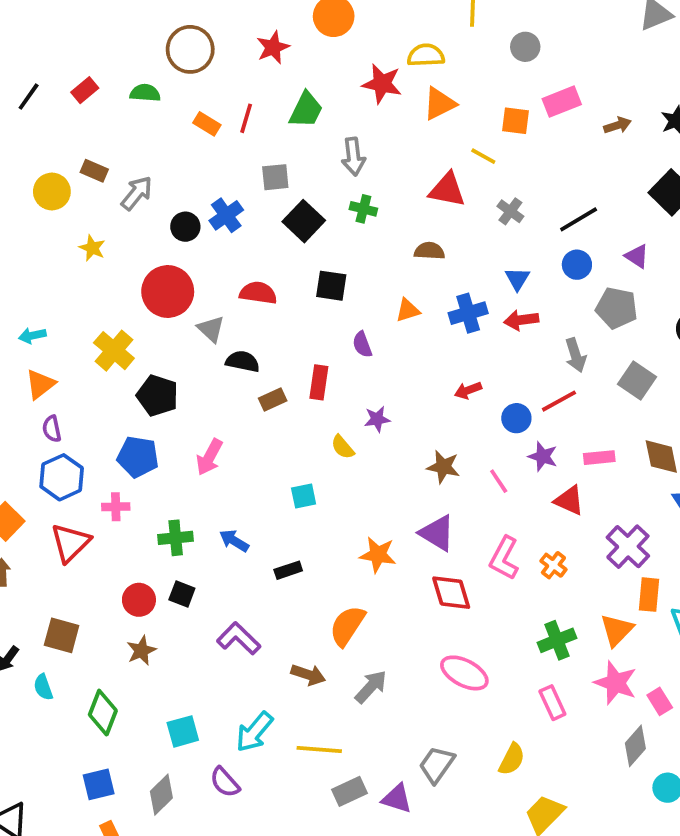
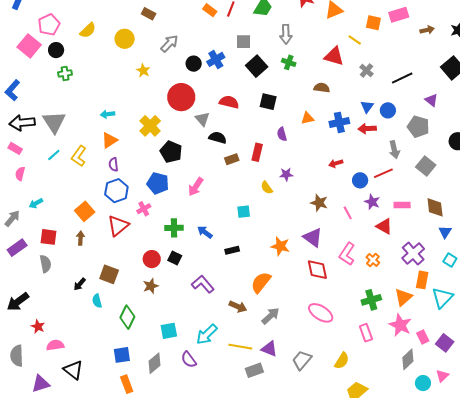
brown rectangle: (94, 171) -> (149, 14), moved
blue circle: (577, 265) -> (388, 110), moved
pink cross: (116, 507) -> (144, 209), turned -32
purple triangle: (397, 799) -> (269, 349), moved

